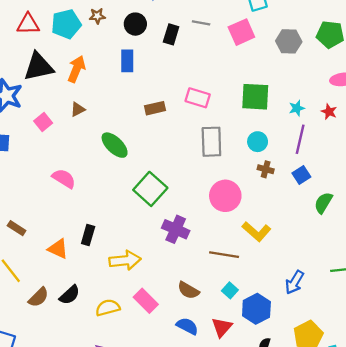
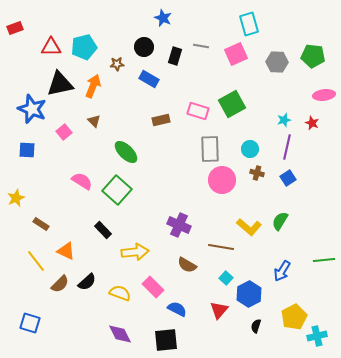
brown star: (97, 16) -> (117, 64), moved
blue rectangle: (127, 61) -> (149, 79), moved, turned -60
green square: (255, 97) -> (232, 104), moved, turned -32
brown triangle: (78, 109) -> (94, 121), turned -48
green square: (150, 189) -> (117, 190), moved
pink circle: (225, 196) -> (222, 180), moved
green semicircle: (323, 203) -> (280, 221), moved
black rectangle: (88, 235) -> (103, 230), turned -60
orange triangle: (58, 249) -> (66, 251), moved
brown semicircle: (188, 290) -> (187, 265), moved
yellow semicircle: (108, 308) -> (120, 293), turned 35
blue semicircle: (187, 326) -> (177, 309), moved

